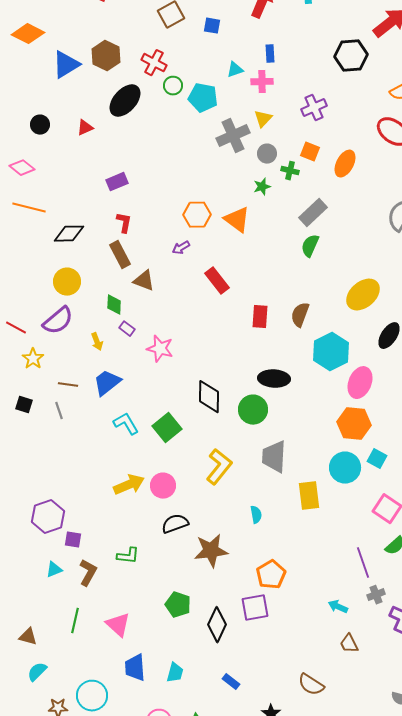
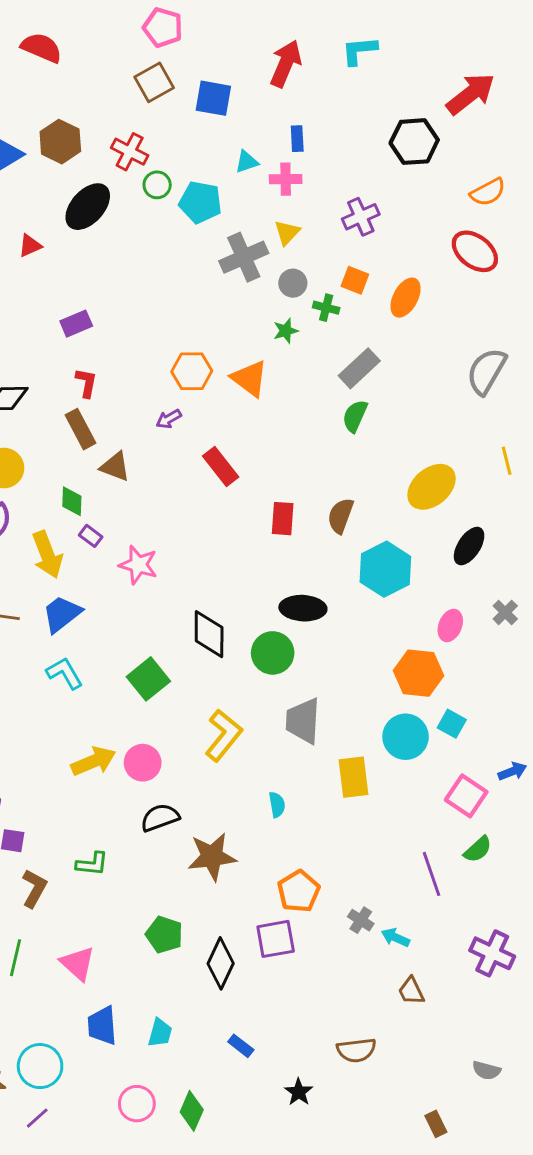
blue square: (212, 26) -> (213, 98), size x1.5
yellow arrow: (97, 342) -> (47, 555), size x1.8
pink ellipse: (360, 383) -> (450, 625), moved, size x0.7
cyan L-shape: (126, 424) -> (65, 673), moved
gray cross: (376, 595) -> (361, 920), moved, turned -36
brown semicircle: (311, 685) -> (356, 1050), turned -40

